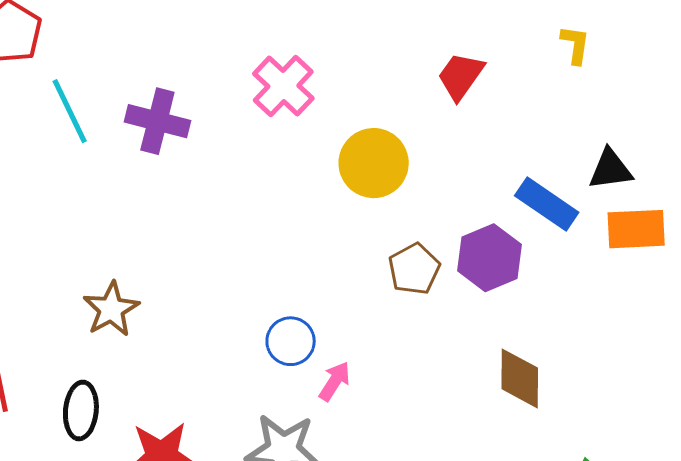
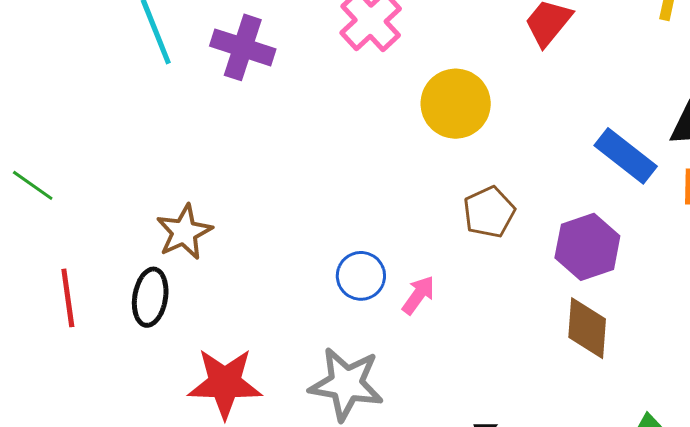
purple hexagon: (489, 258) -> (587, 247), moved
pink arrow: (335, 381) -> (418, 295), moved
black ellipse: (81, 410) -> (150, 297), moved

